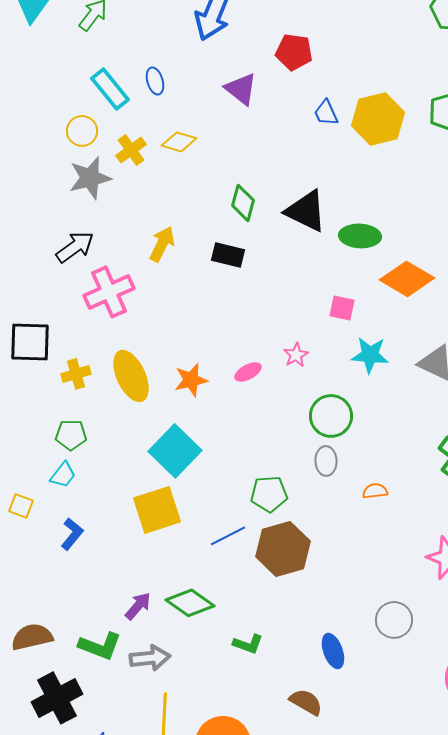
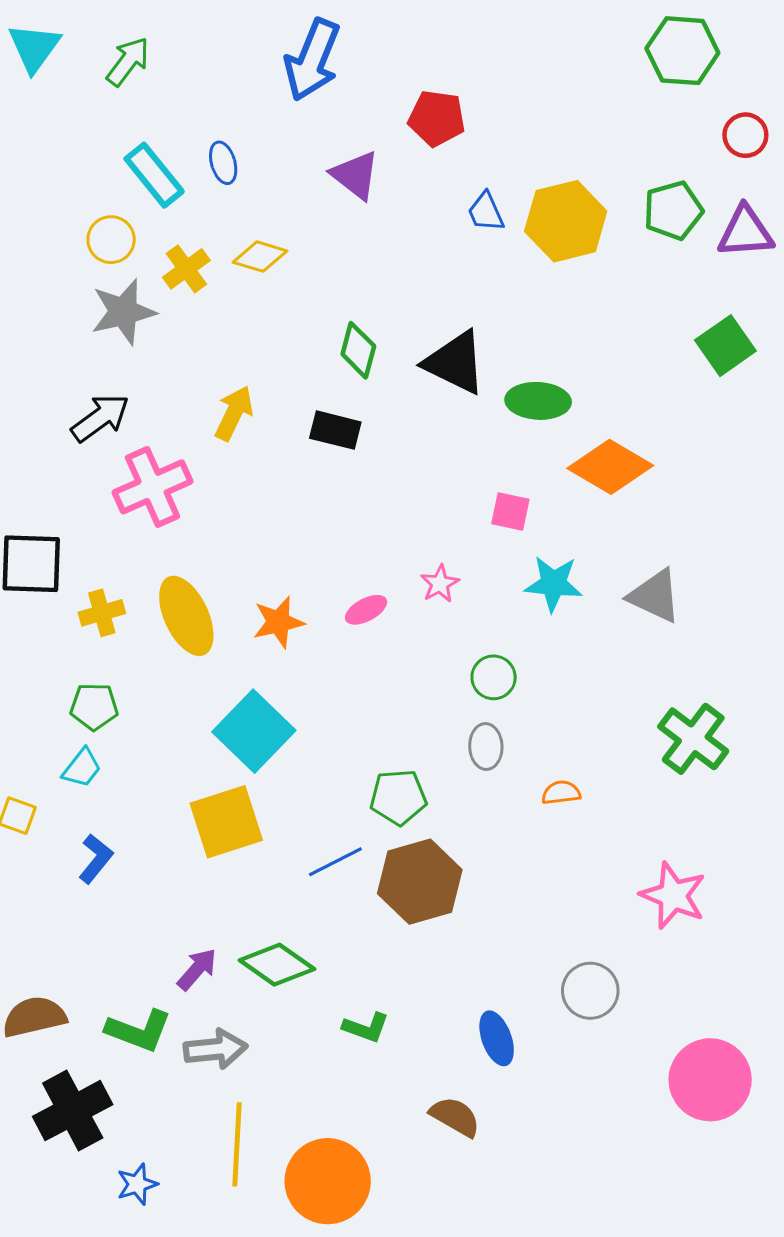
green circle: (331, 416) -> (494, 677), size x0.7

